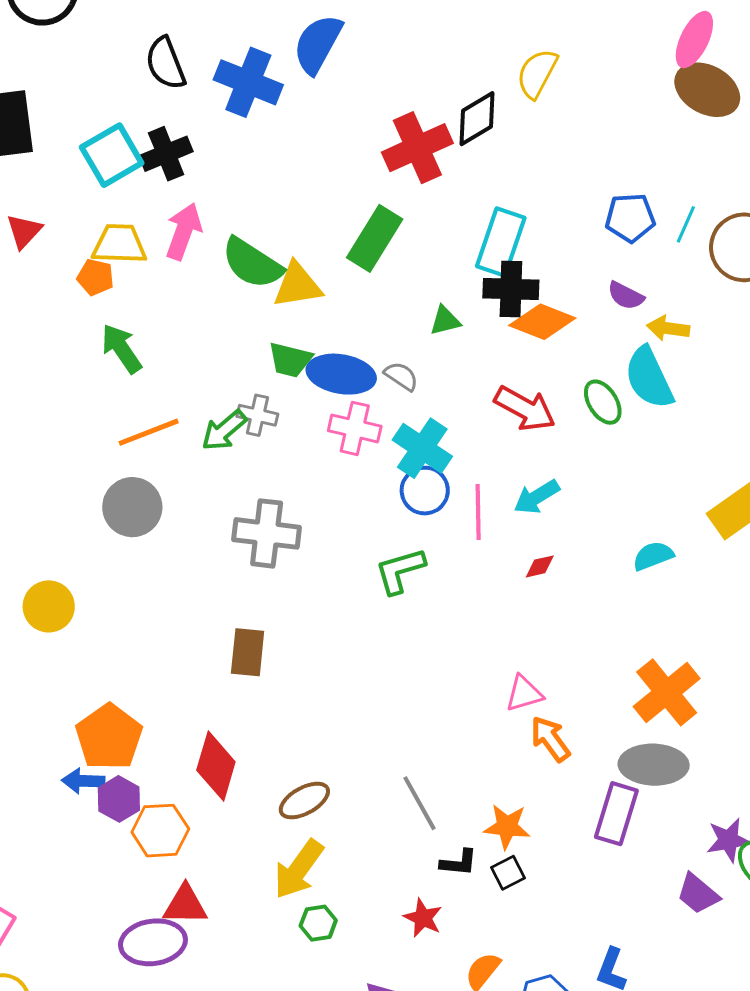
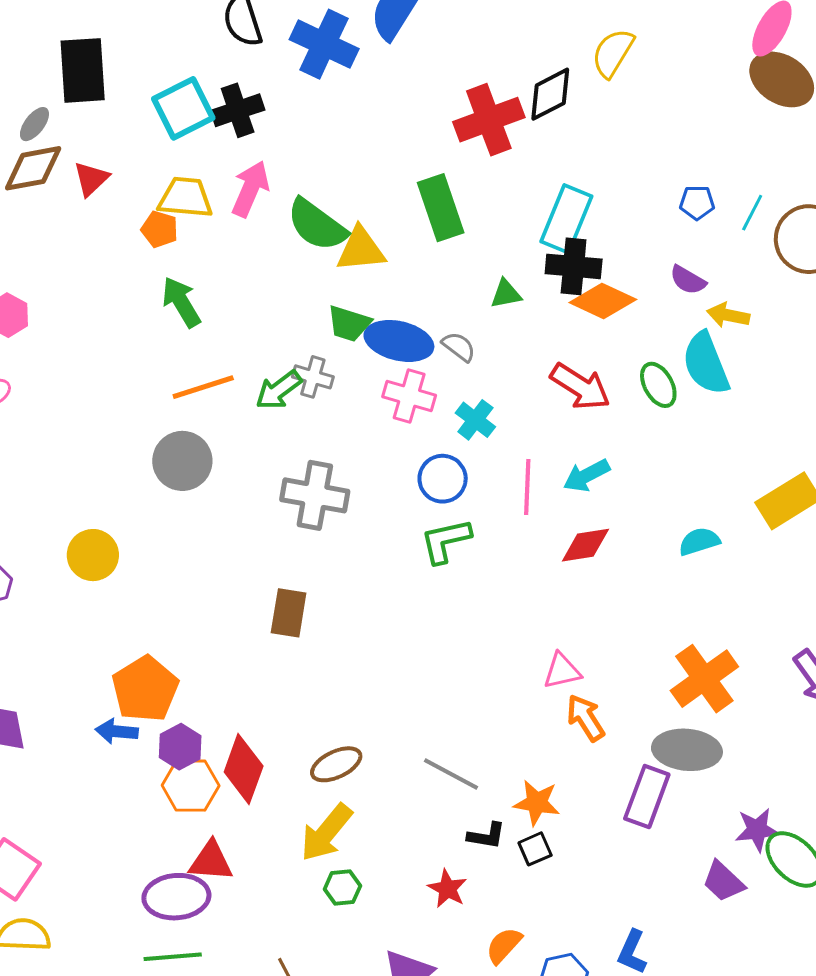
blue pentagon: (630, 218) -> (697, 203), size x0.7
green rectangle: (375, 238) -> (441, 208), turned -54
cyan cross: (422, 448) -> (475, 420), size x0.7
blue circle: (425, 491) -> (443, 479), moved
red diamond: (540, 566) -> (585, 545), size x1.6
red diamond: (216, 766) -> (244, 769), moved
purple hexagon: (119, 799) -> (180, 747), moved
gray line: (420, 803) -> (451, 774), turned -36

